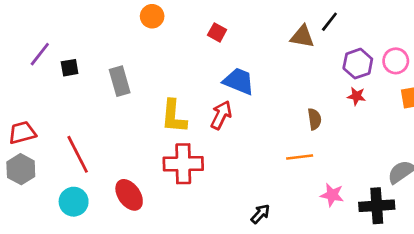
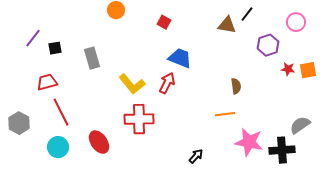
pink circle: (396, 61) -> (296, 22), moved
red star: (356, 96) -> (288, 69), moved
yellow L-shape: (174, 116) -> (132, 84), turned -44
red trapezoid: (22, 133) -> (47, 82), moved
pink star: (332, 195) -> (249, 142), size x1.6

